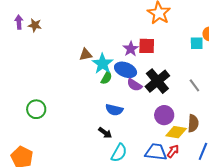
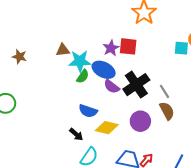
brown star: (35, 25) -> (19, 57), moved
cyan star: (103, 64) -> (80, 61), turned 30
gray line: (194, 85) -> (164, 91), moved
brown semicircle: (193, 123) -> (167, 111), moved, turned -36
yellow diamond: (176, 132) -> (107, 128), moved

